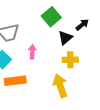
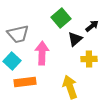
pink arrow: (32, 52) -> (42, 53), size x1.6
yellow cross: (70, 60) -> (89, 59), moved

